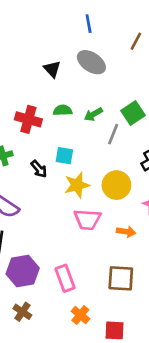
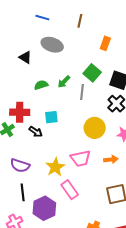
blue line: (89, 24) -> (42, 18), turned -48
red cross: (28, 119) -> (20, 112), moved
yellow star: (77, 185) -> (55, 167), moved
pink rectangle: (65, 278) -> (70, 190), moved

